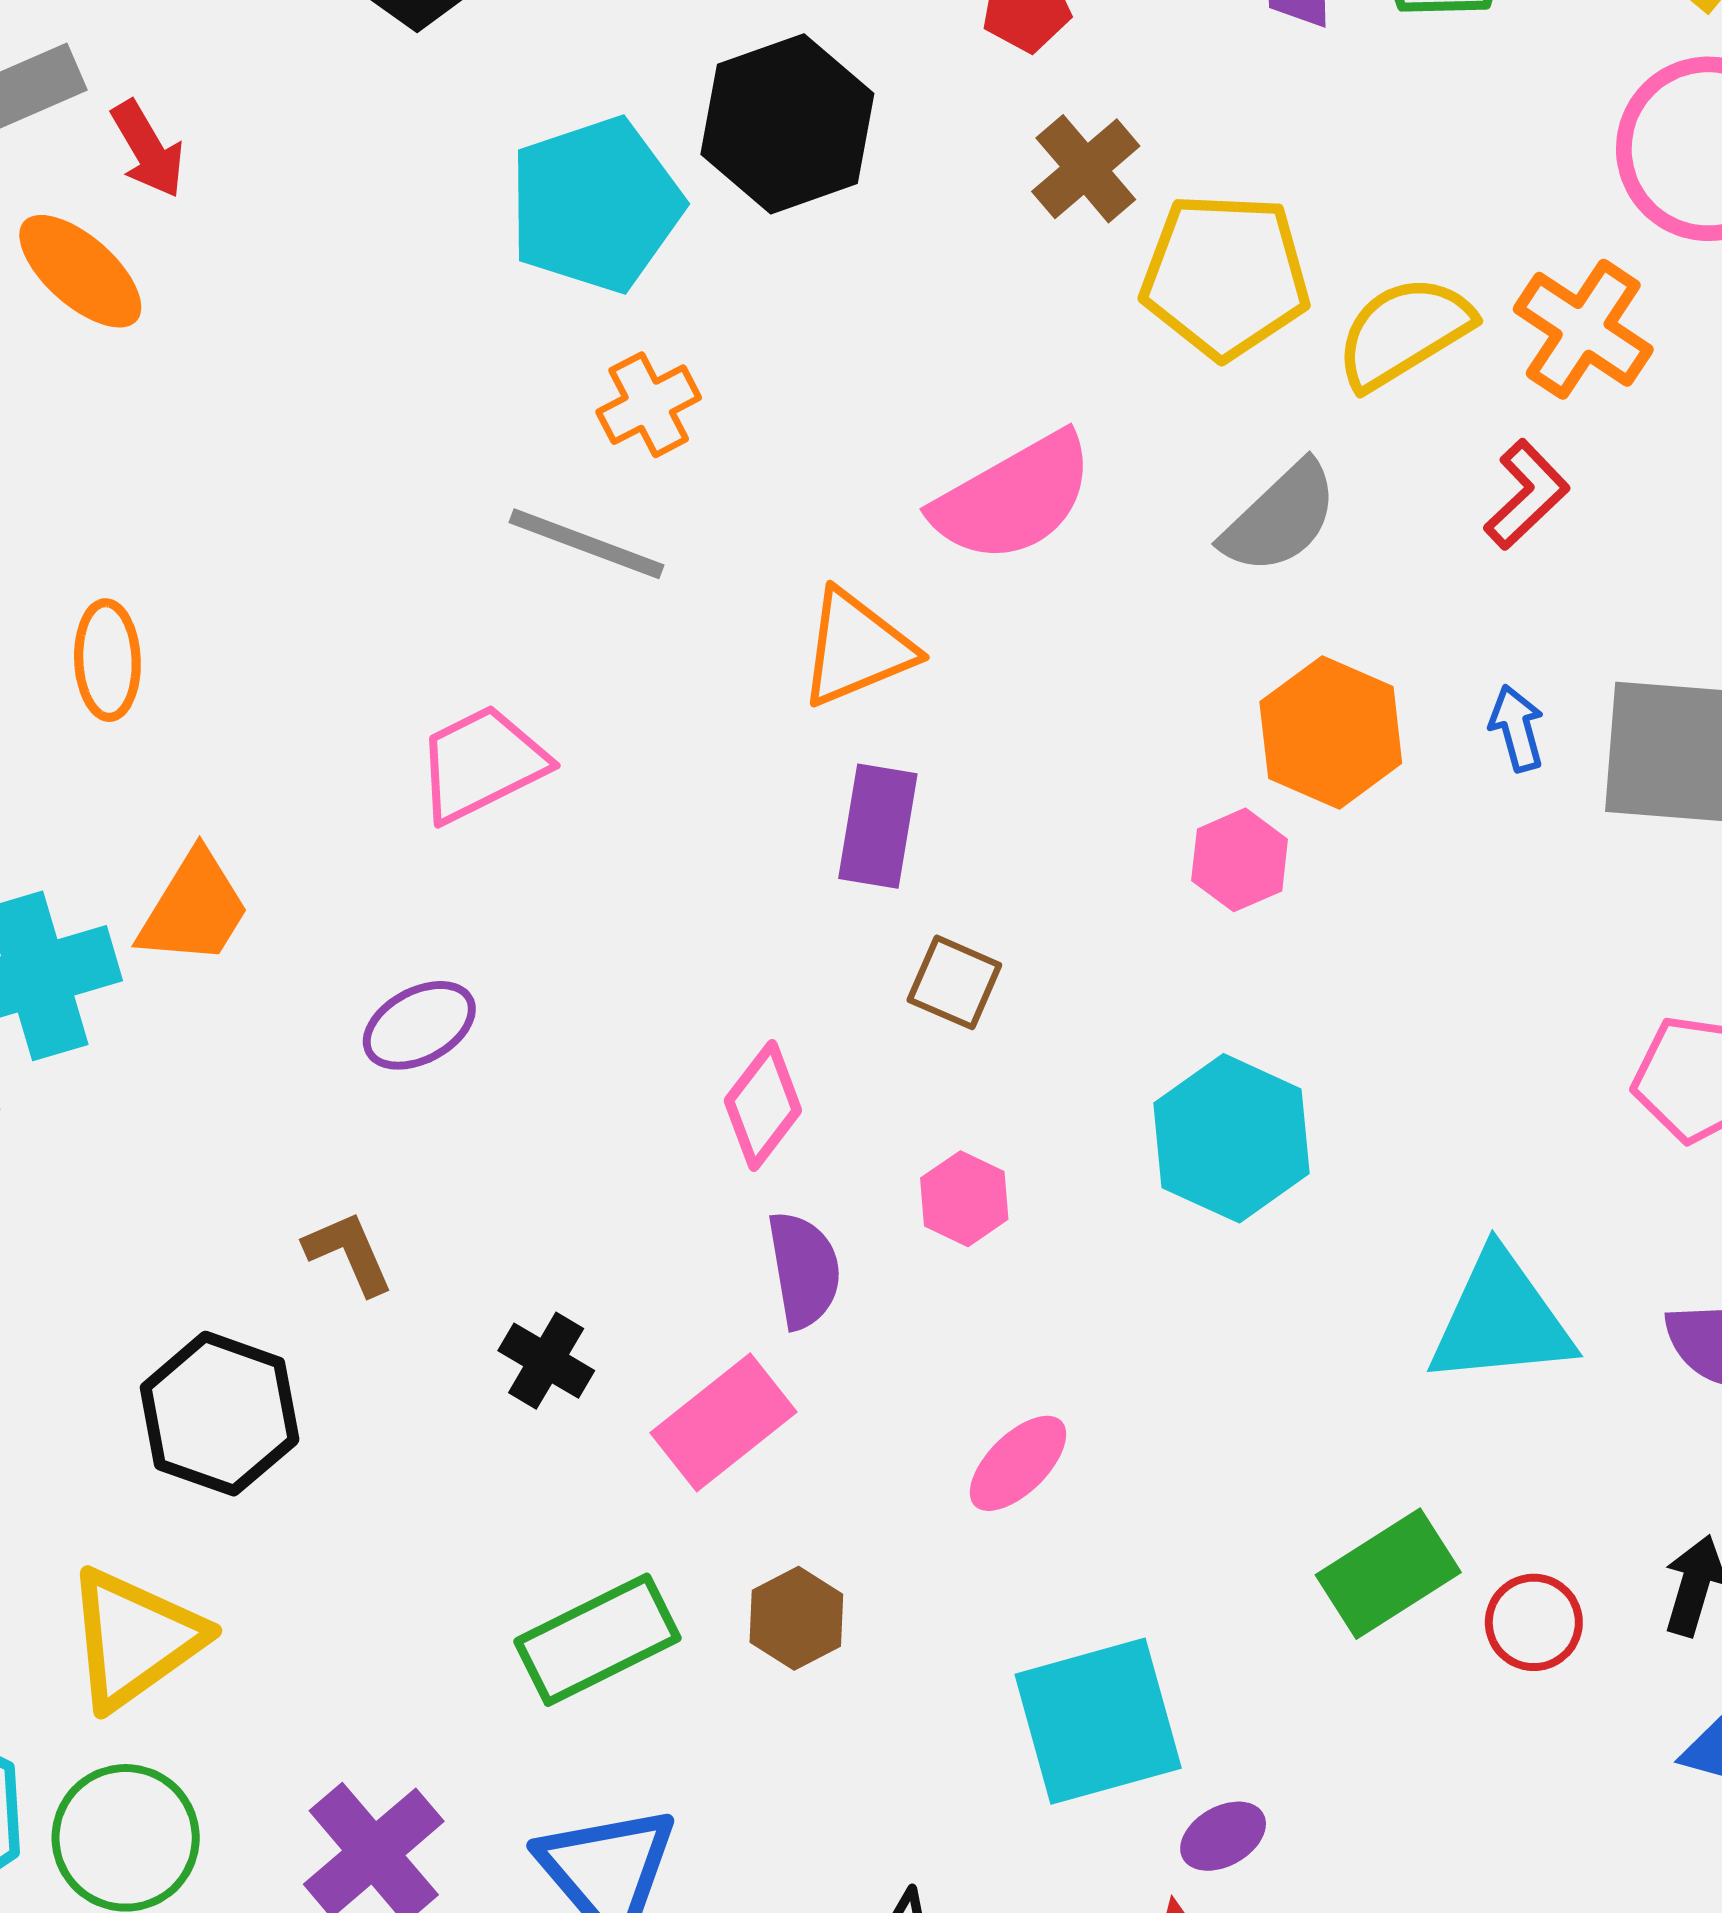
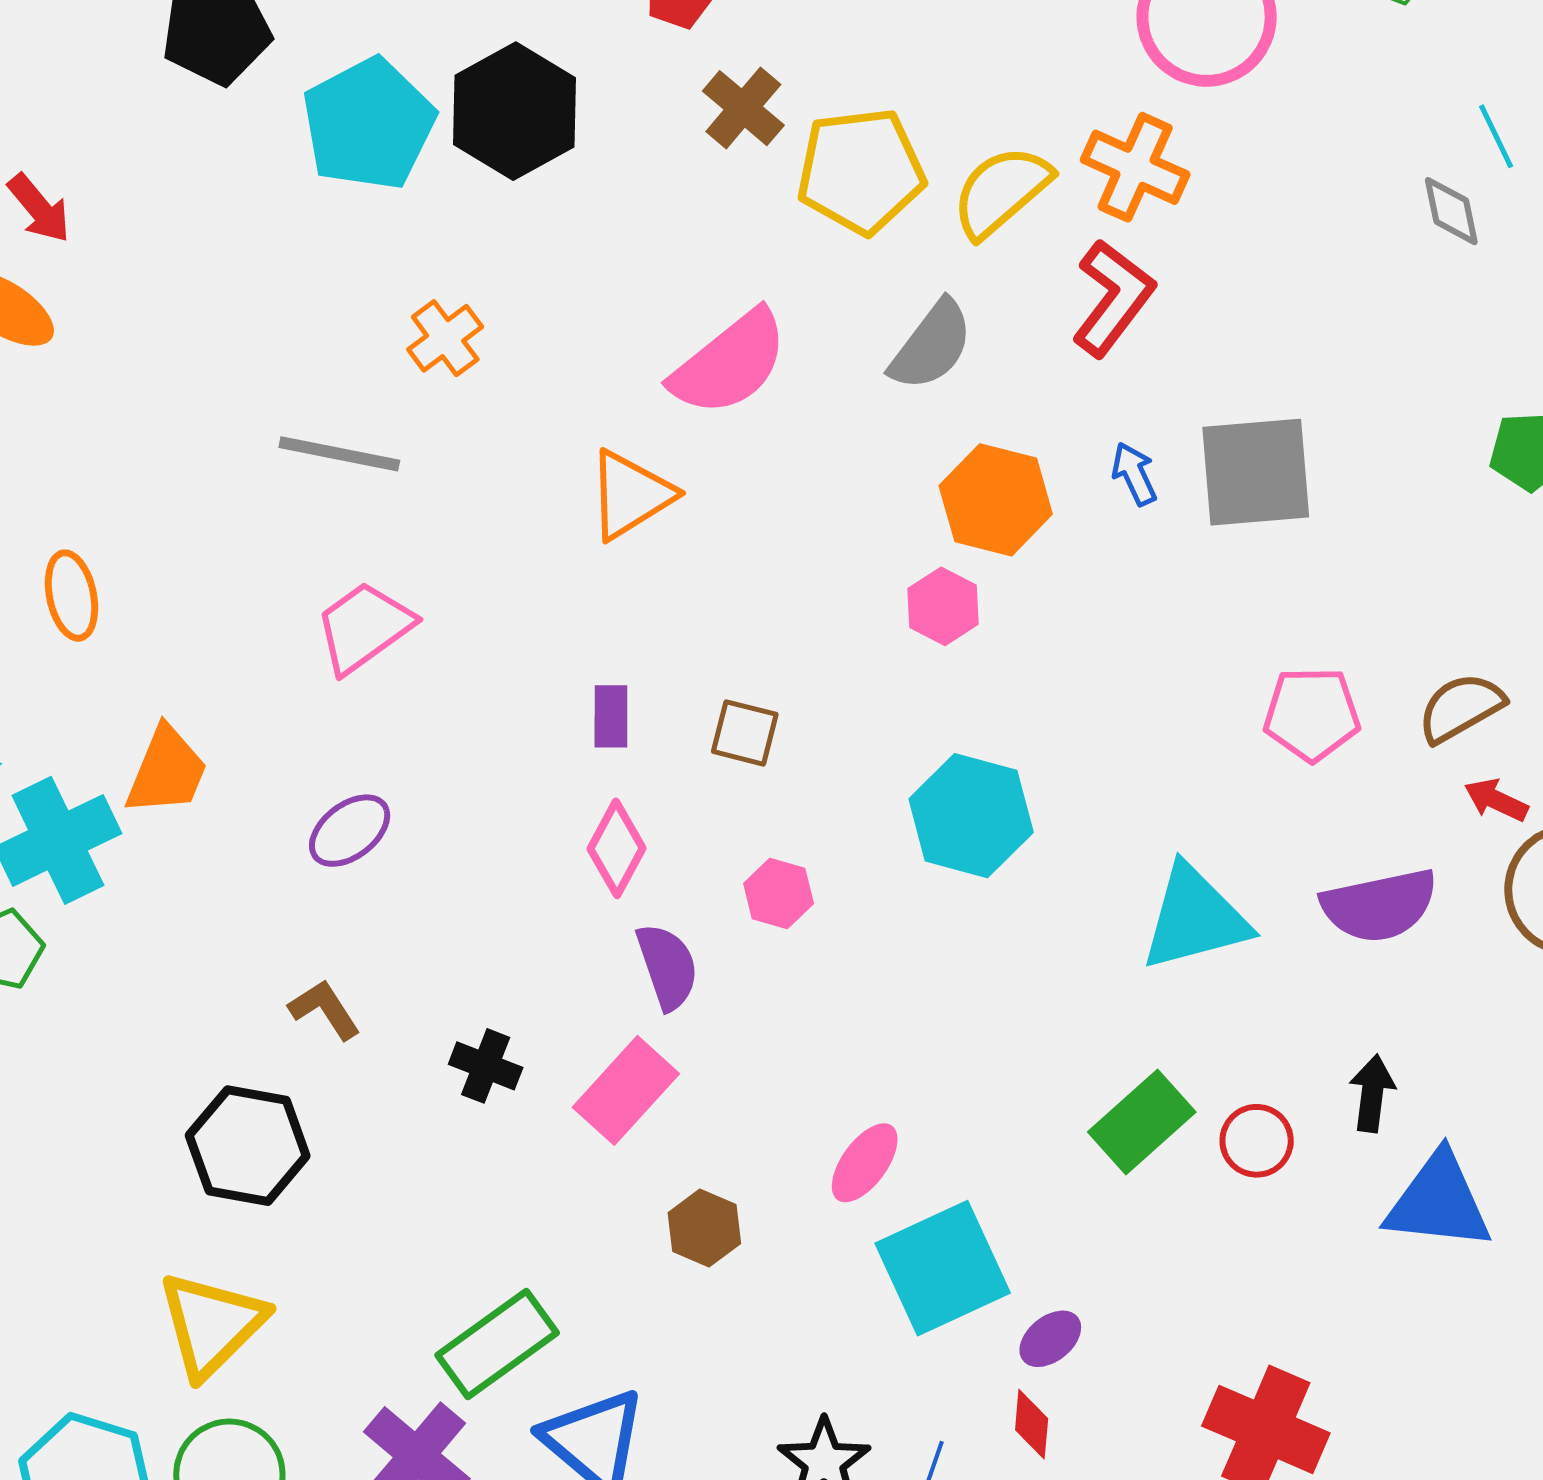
cyan pentagon: (595, 205) -> (369, 124), moved
red L-shape: (1527, 495) -> (1113, 298), size x1.4
gray line: (587, 544) -> (339, 454), moved
purple rectangle: (878, 826) -> (611, 716), moved, size x0.7
pink ellipse: (1018, 1463) -> (865, 1163), moved
green rectangle: (597, 1640) -> (497, 1344), moved

